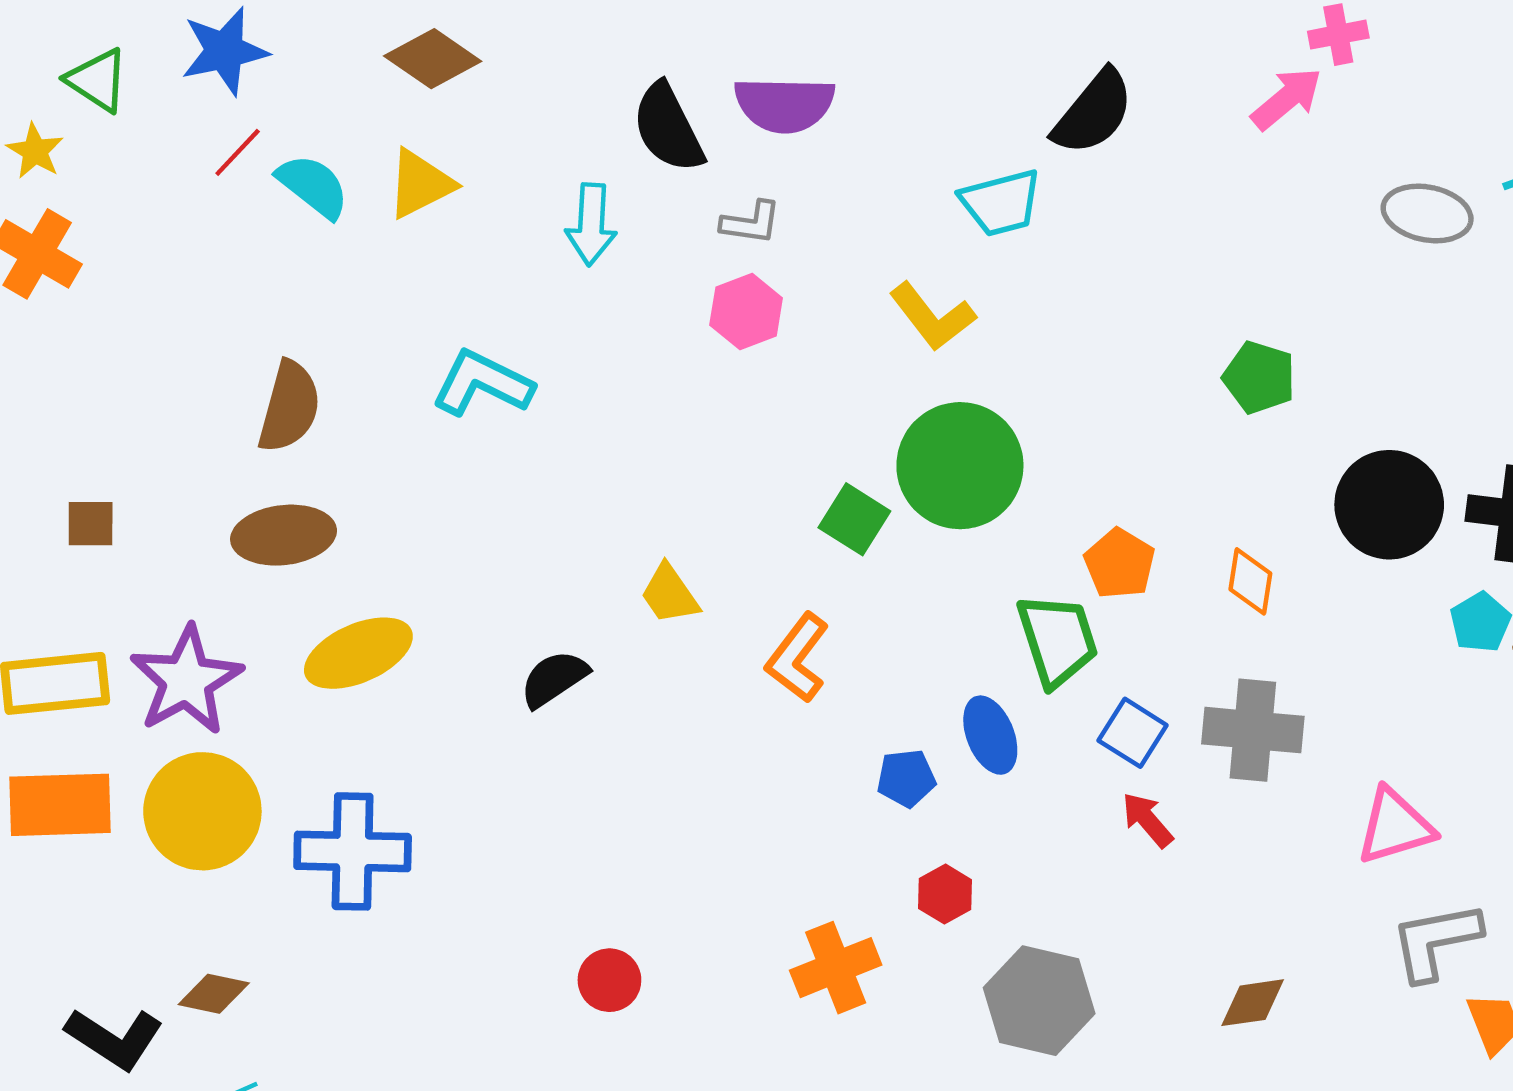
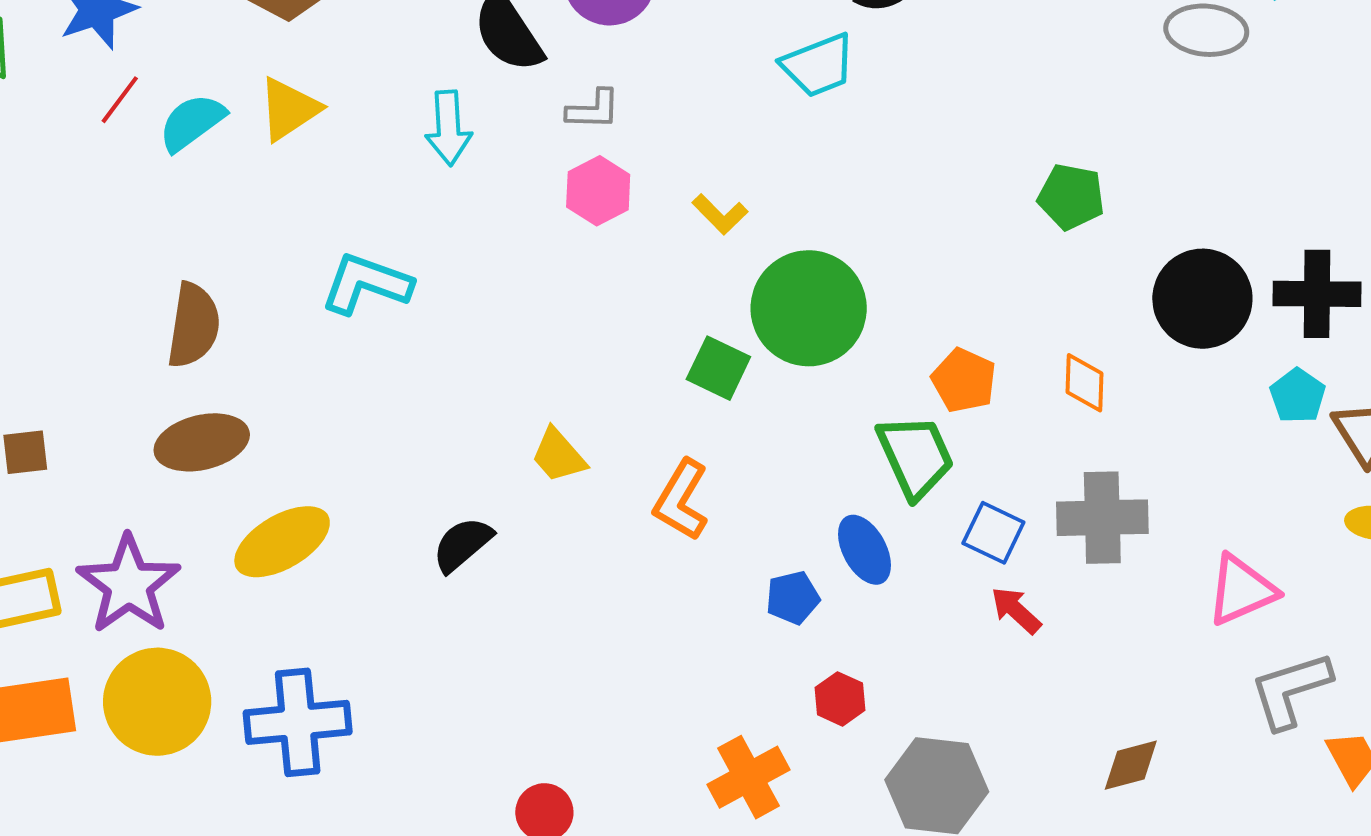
cyan semicircle: (313, 186) -> (192, 122), turned -68
yellow L-shape: (932, 317) -> (720, 214), moved, size x0.7

